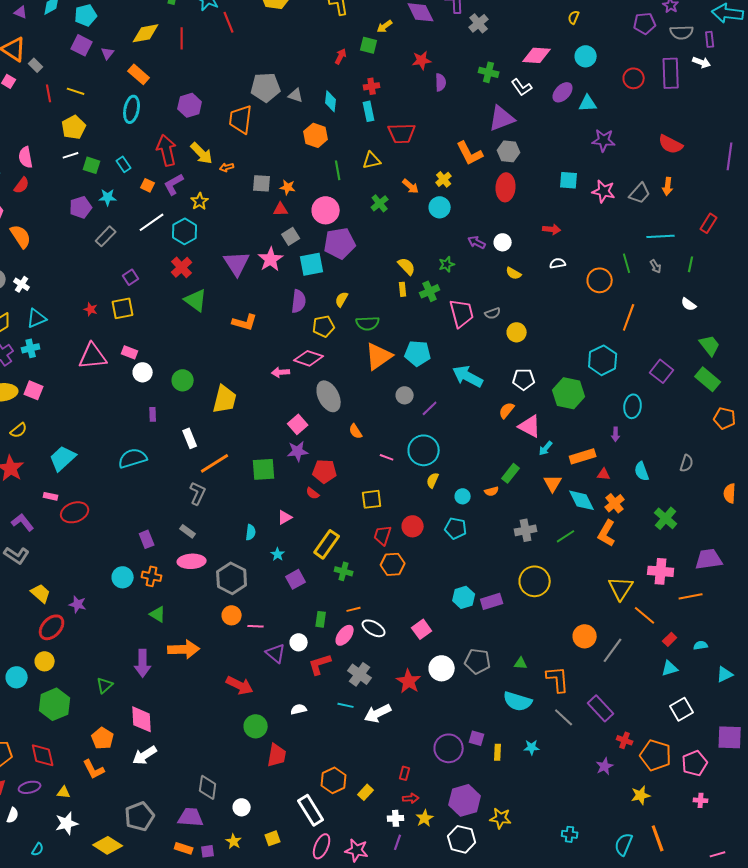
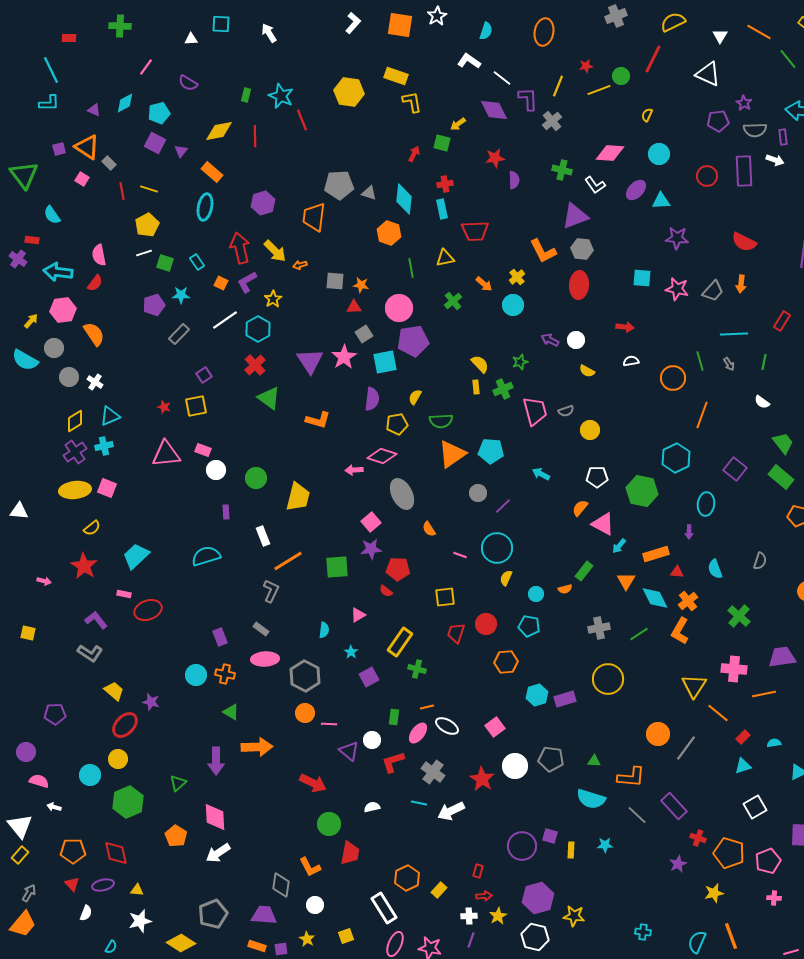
cyan diamond: (331, 101) -> (404, 199), size x1.4
cyan arrow: (468, 376) -> (541, 474), size x0.6
orange hexagon: (393, 564) -> (506, 662), moved
orange L-shape: (558, 679) -> (631, 777), turned 100
orange L-shape: (94, 769) -> (310, 867), moved

